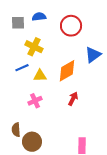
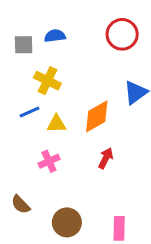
red circle: (71, 26) -> (122, 34), moved
brown semicircle: (16, 130) -> (21, 205), turned -40
brown circle: (32, 142) -> (67, 222), moved

